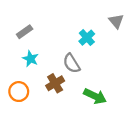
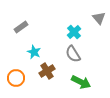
cyan star: (30, 59) -> (34, 52), moved
gray semicircle: (72, 63) -> (73, 54), moved

